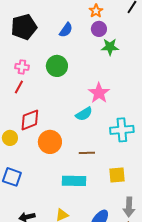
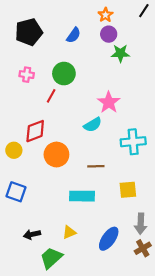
red line: (19, 87) -> (51, 96), moved

